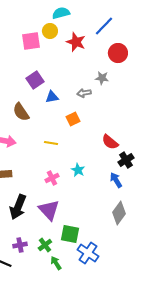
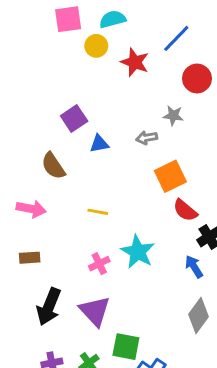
pink square: (31, 41) -> (68, 19), moved
orange square: (73, 119) -> (170, 176), moved, size x1.5
cyan star: (78, 170) -> (138, 252), size x1.6

